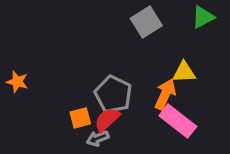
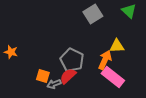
green triangle: (203, 17) -> (129, 11), turned -49
orange square: (80, 118) -> (43, 76), moved, turned 32
gray arrow: (98, 138) -> (54, 84), moved

